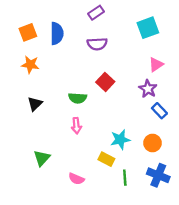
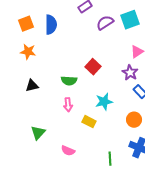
purple semicircle: (97, 44) -> (105, 23), moved, turned 150
black triangle: (35, 104) -> (32, 86), turned 32
cyan star: (120, 140) -> (104, 102), moved
yellow rectangle: (106, 159) -> (89, 122), moved
green line: (125, 178) -> (110, 159), moved

